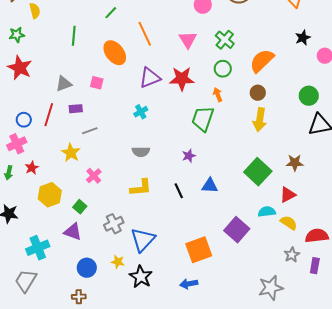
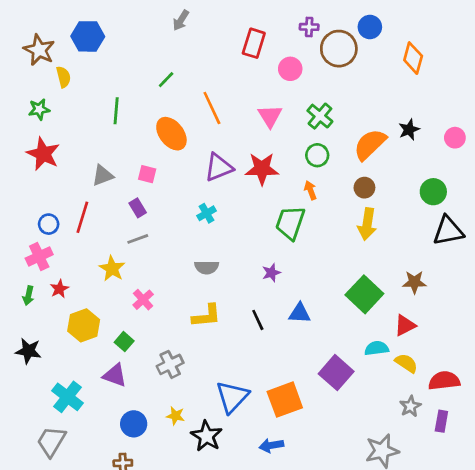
black star: (303, 38) -> (409, 130), moved
purple rectangle: (76, 109) -> (138, 208), moved, turned 64
blue triangle: (143, 240) -> (232, 397), moved
cyan cross: (38, 248) -> (67, 397), turned -30

